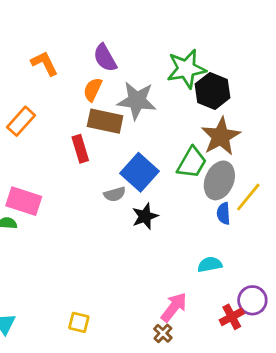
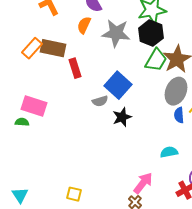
black hexagon: (212, 91) -> (151, 33), moved
brown rectangle: (105, 121) -> (53, 48), moved
green trapezoid: (192, 163) -> (156, 60), moved

